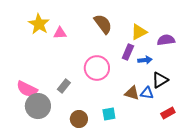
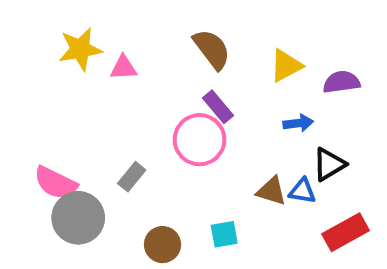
yellow star: (39, 24) -> (80, 49), turned 30
purple rectangle: (128, 52) -> (218, 107), moved, turned -63
red rectangle: (168, 113) -> (346, 232), size x1.5

